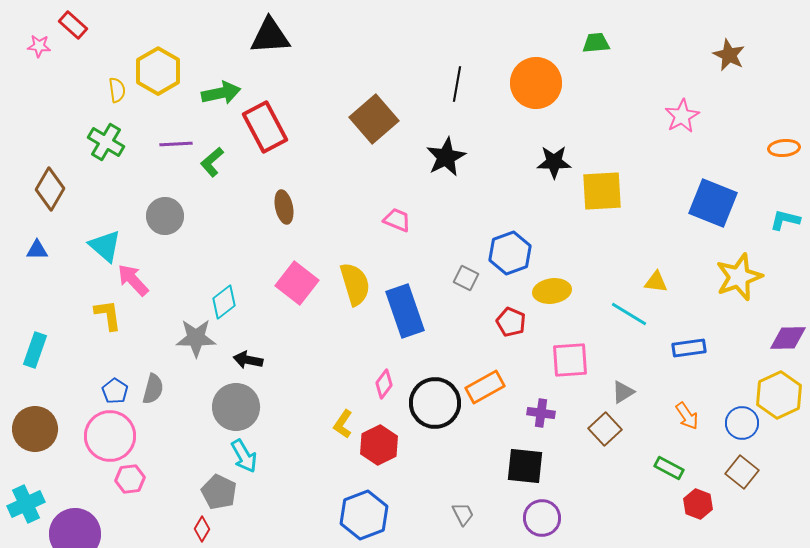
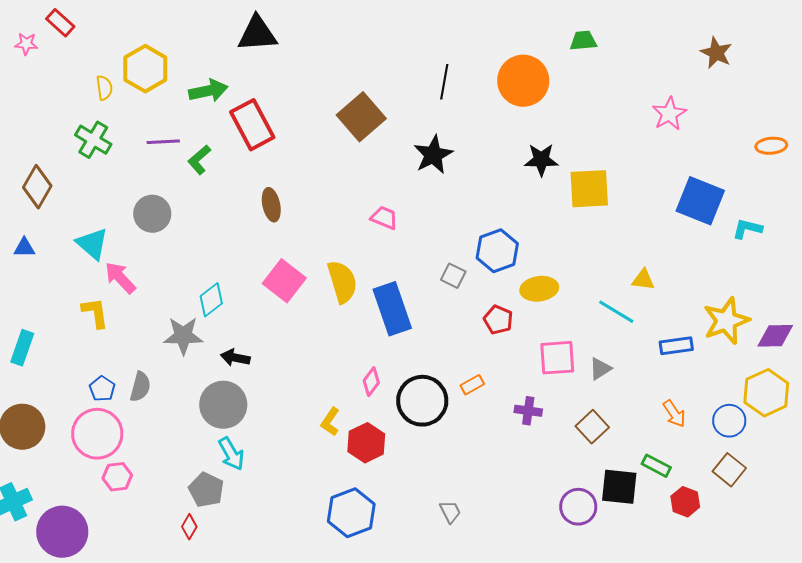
cyan L-shape: (785, 220) -> (747, 229), moved
yellow star: (739, 277) -> (726, 321), moved
orange rectangle: (485, 387) -> (472, 385), size x0.6
gray triangle: (623, 392) -> (600, 369), moved
black square: (525, 466) -> (619, 487), moved
purple circle: (542, 518) -> (578, 507), moved

